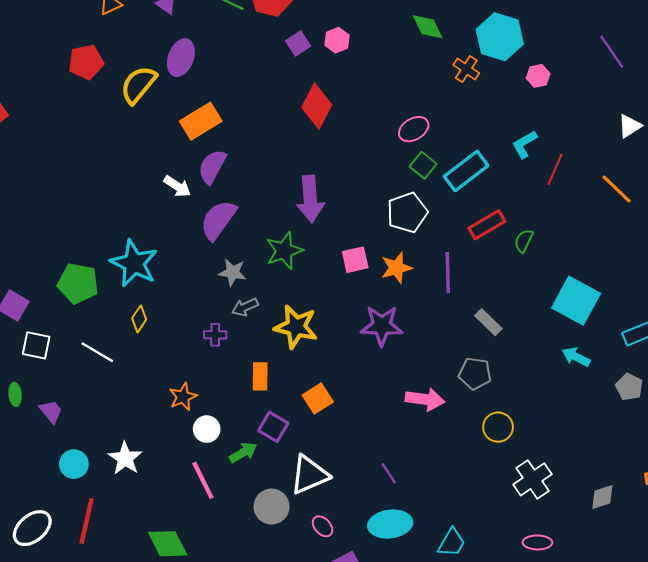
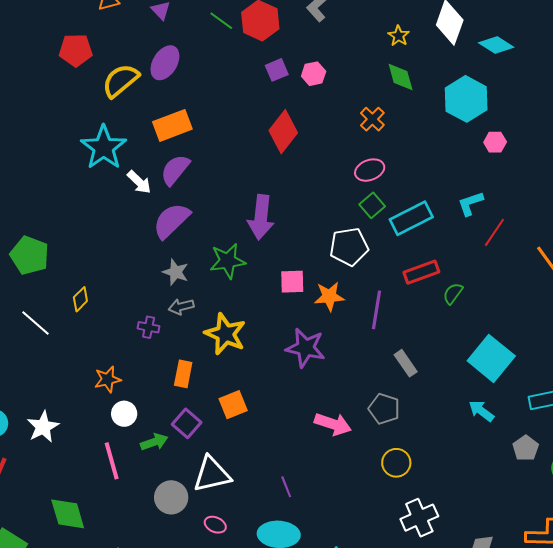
orange cross: (466, 69) -> (372, 119), moved
cyan star: (134, 263) -> (104, 147), moved
pink ellipse: (323, 526) -> (215, 525), turned -35

